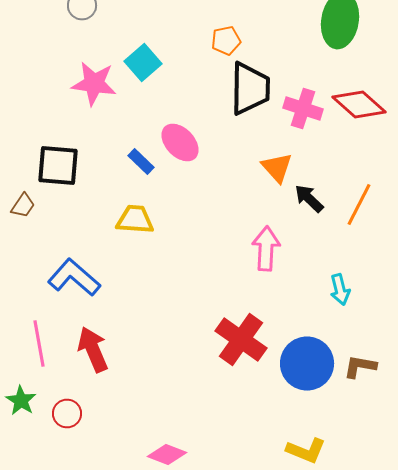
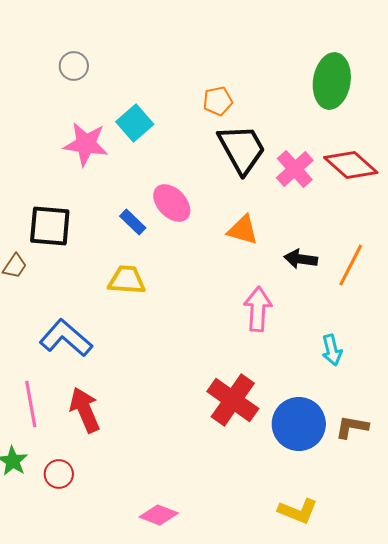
black trapezoid: (250, 88) -> (242, 149), turned -30
pink cross: (303, 108) -> (295, 169), turned 30
orange triangle: (277, 168) -> (243, 230), moved, turned -32
black arrow: (309, 198) -> (301, 259), turned -36

